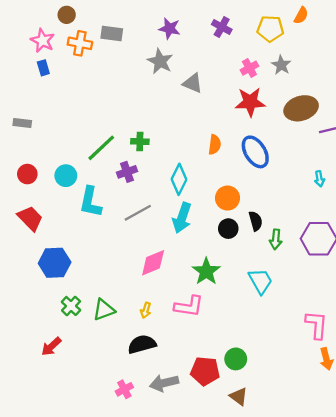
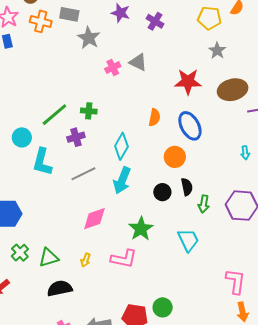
purple cross: (222, 27) -> (155, 21), moved
gray star: (160, 61) -> (89, 38), moved
pink cross: (249, 68) -> (113, 67), moved
orange circle: (227, 198) -> (175, 157), moved
black semicircle: (142, 344) -> (60, 288), moved

